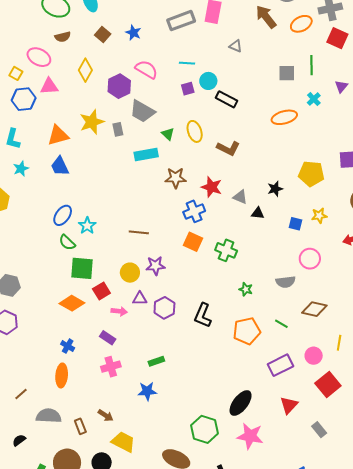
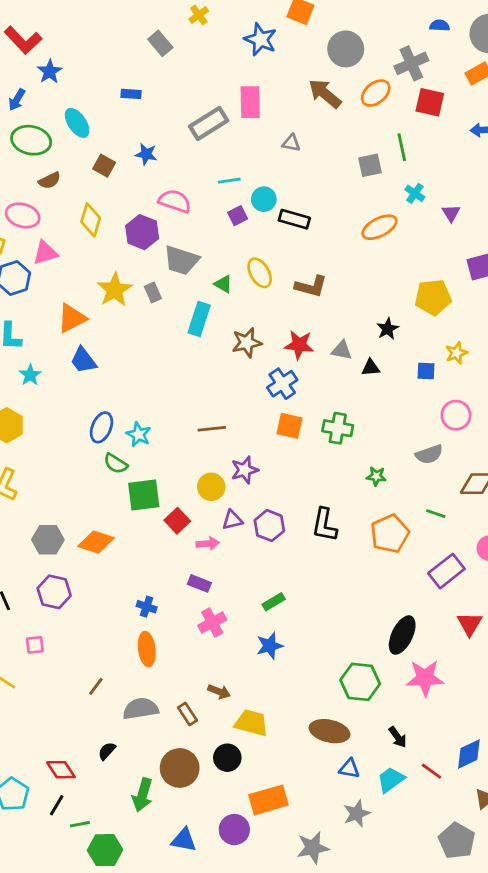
purple triangle: (341, 86) -> (451, 213), moved
cyan rectangle: (146, 155) -> (199, 319), turned -50
orange diamond: (72, 303) -> (96, 542), moved

